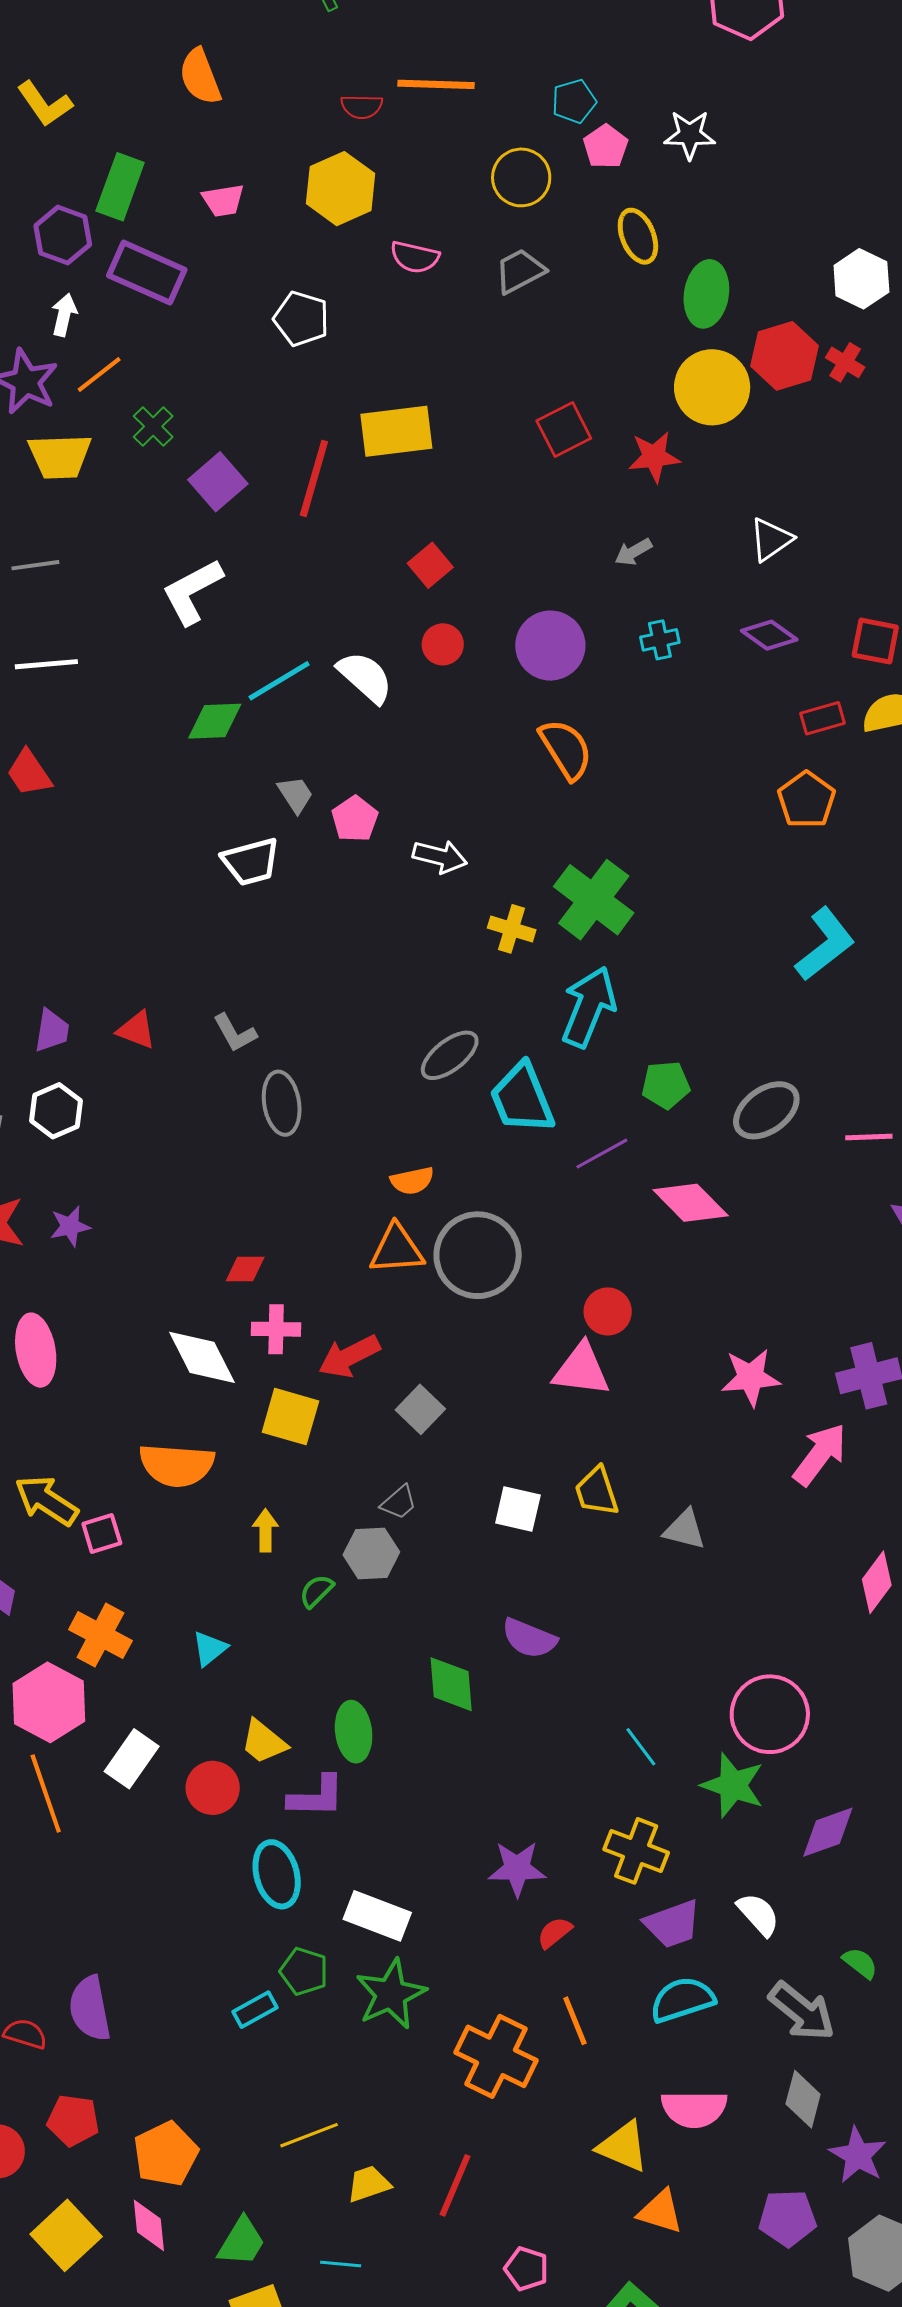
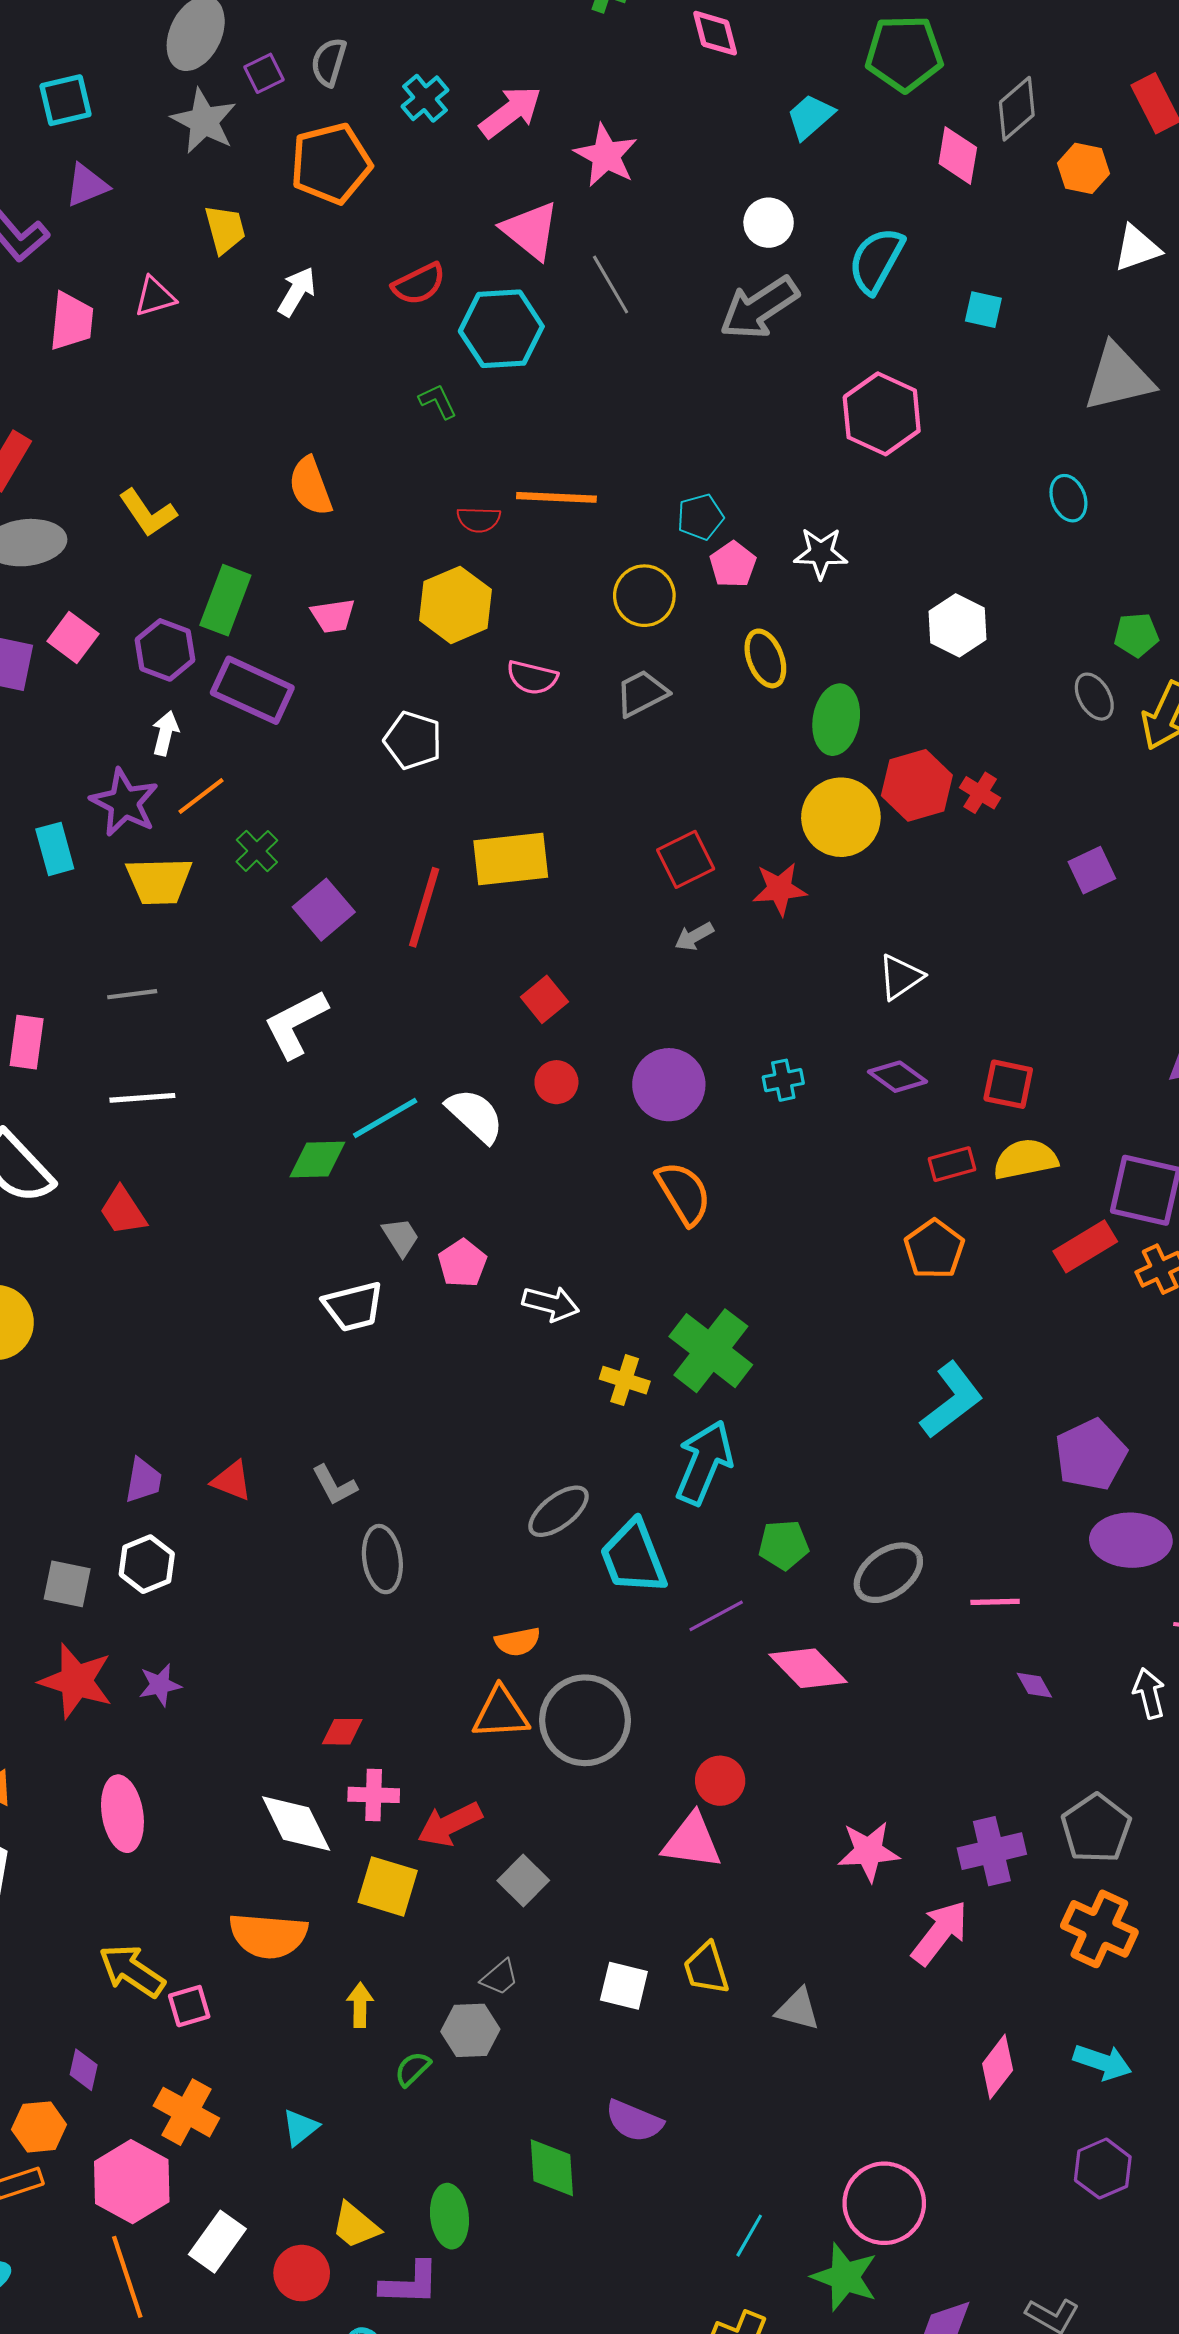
white hexagon: (861, 279) -> (957, 625), moved
gray arrow: (633, 552) -> (694, 936), moved
cyan line: (641, 1747) -> (749, 2236), turned 66

